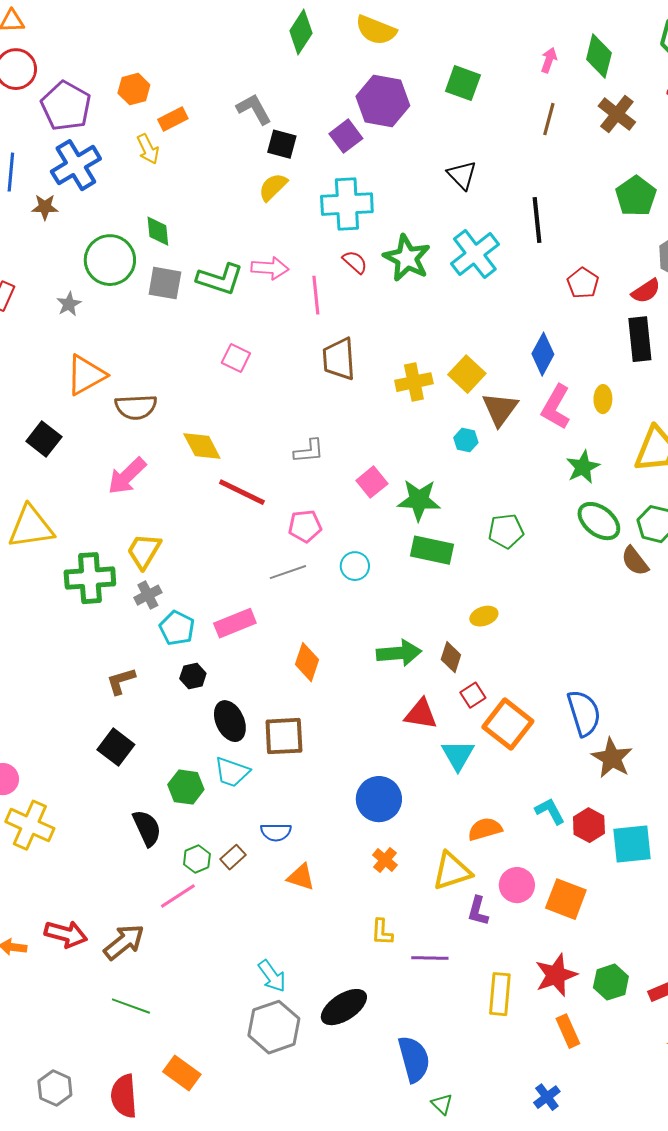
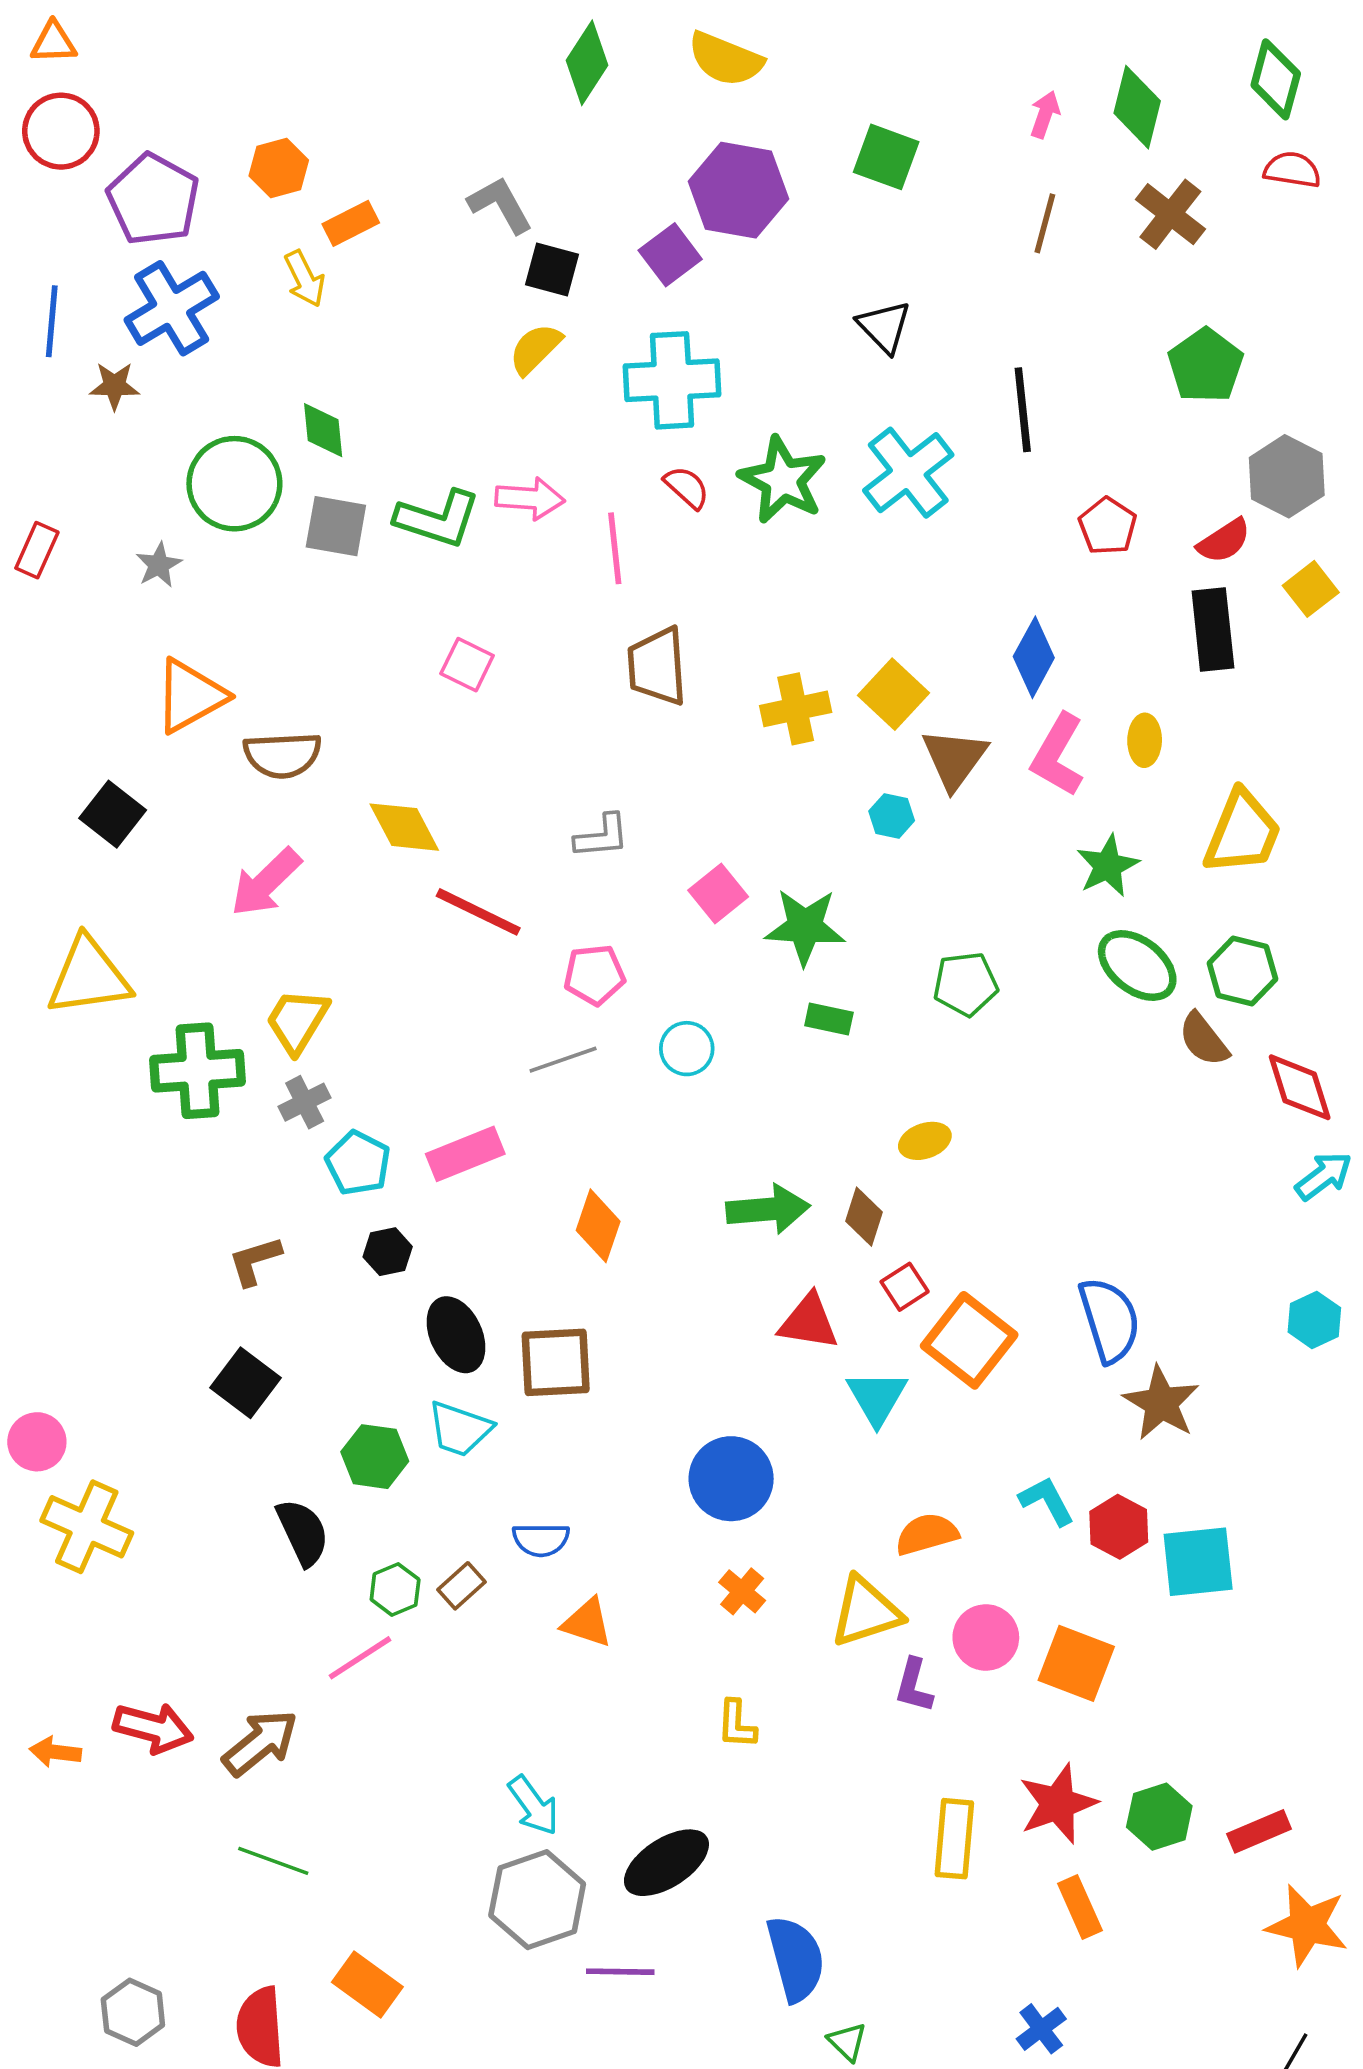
green rectangle: (432, 550) -> (829, 1019), size x0.6
purple line: (430, 958) -> (620, 1972), moved

